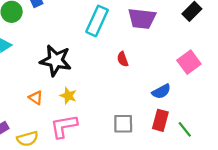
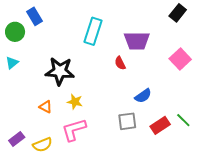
purple trapezoid: (142, 19) -> (137, 41), moved
blue semicircle: (161, 91) -> (143, 96), moved
red rectangle: (160, 120) -> (160, 125), moved, turned 48

